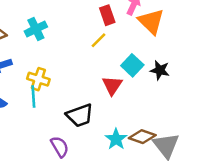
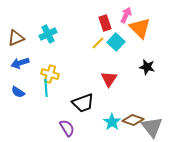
cyan square: (132, 65) -> (116, 42), moved

